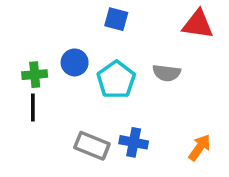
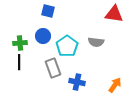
blue square: (116, 19) -> (48, 11), moved
gray rectangle: (92, 146) -> (53, 68), moved, turned 48

